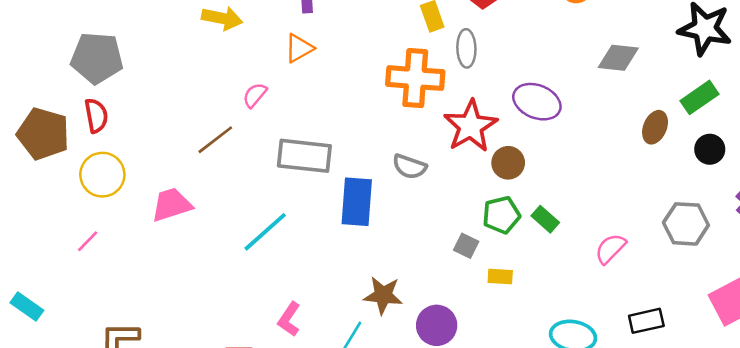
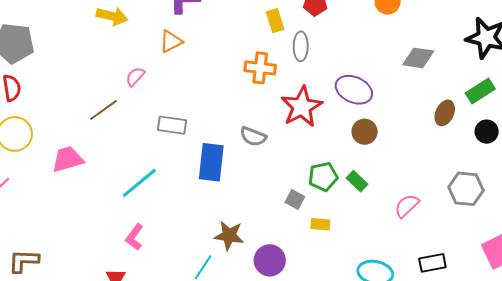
orange cross: (415, 78) -> (260, 68), size x0.7
gray rectangle: (304, 156) -> (172, 125), size x0.7
brown circle: (508, 163) -> (365, 132), moved
pink L-shape: (289, 319) -> (134, 237), moved

